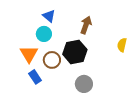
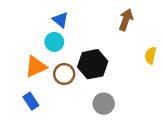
brown arrow: (86, 25) -> (126, 20), moved
orange triangle: (29, 54) -> (36, 67), turned 36
blue rectangle: (35, 77) -> (31, 101), moved

